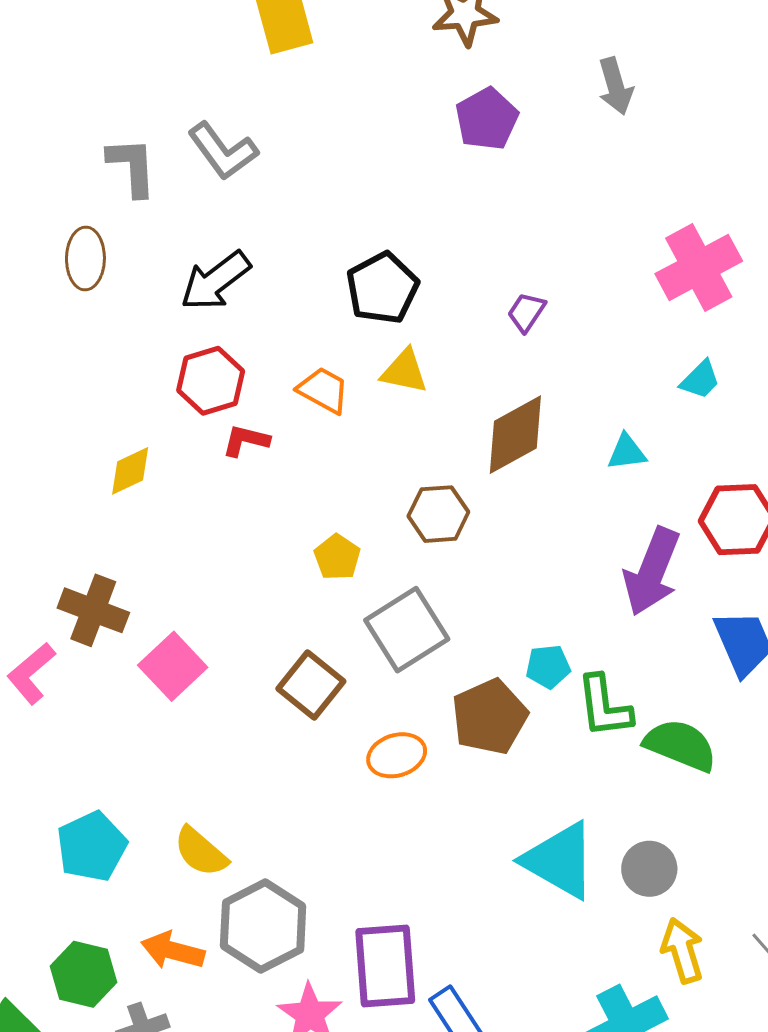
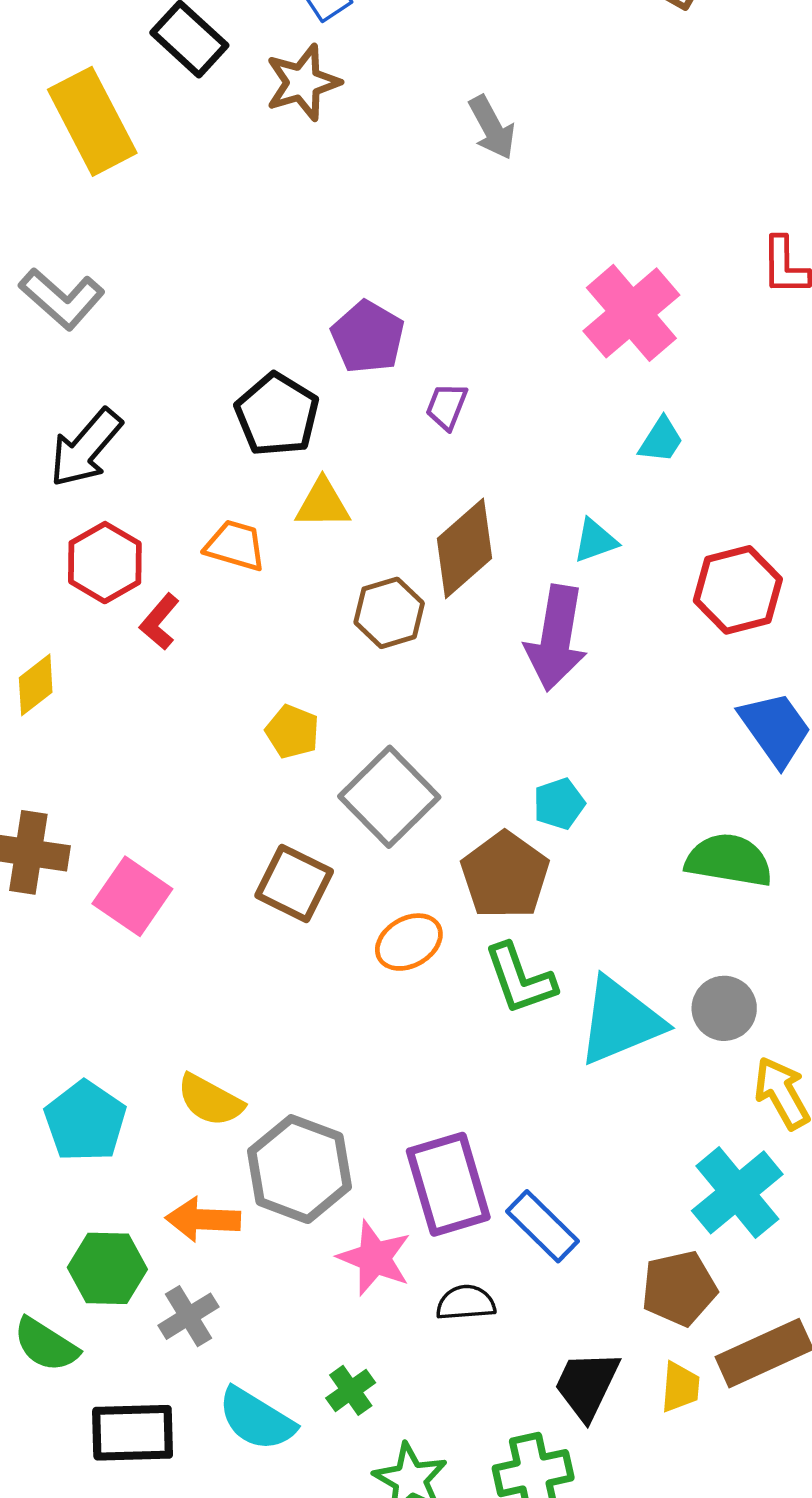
purple pentagon: (487, 119) -> (368, 337), moved
red L-shape: (246, 441) -> (160, 622), turned -51
brown hexagon: (438, 514) -> (389, 613), moved
purple arrow: (652, 572) -> (556, 638), moved
green L-shape: (604, 706) -> (520, 979), moved
cyan triangle: (560, 860) -> (620, 1021), turned -40

